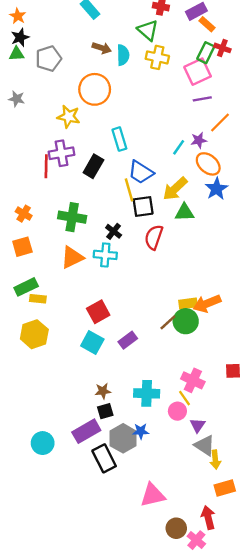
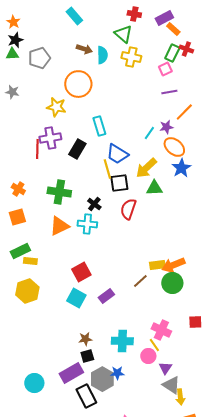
pink square: (198, 72) -> (165, 69), size x0.6
green circle: (186, 321) -> (172, 283), moved

